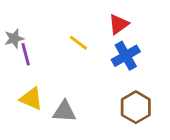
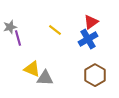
red triangle: (119, 24) -> (91, 22), moved
yellow triangle: (31, 99) -> (32, 69), moved

